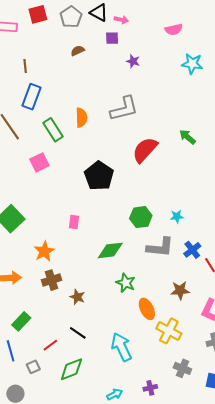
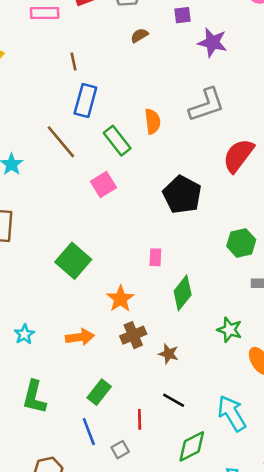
purple star: (133, 61) -> (212, 42), size x1.6
green diamond: (110, 250) -> (183, 293), moved, turned -40
red line: (50, 345) -> (140, 419), turned -49
green diamond: (71, 369) -> (192, 446), moved

